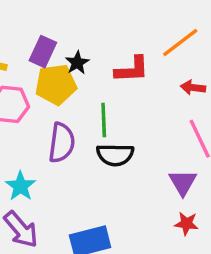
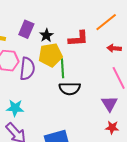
yellow pentagon: (56, 85) -> (50, 55), moved
purple semicircle: (62, 143) -> (27, 69), moved
cyan star: (21, 186) -> (15, 108), turned -30

